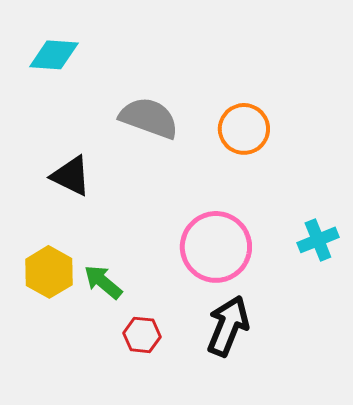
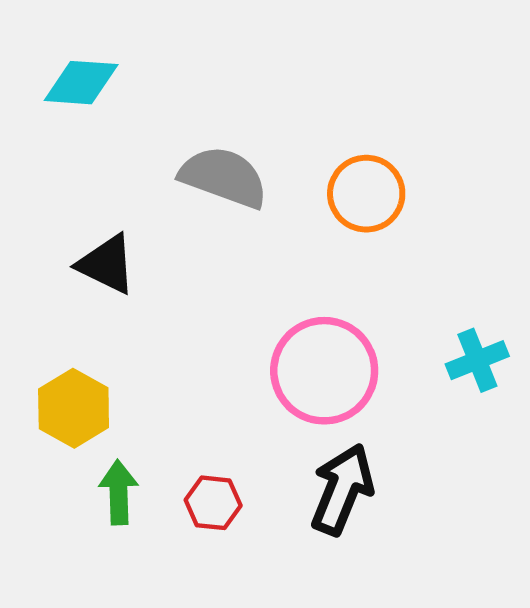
green arrow: (103, 282) -> (119, 492), moved, turned 48

